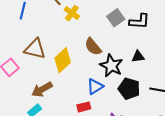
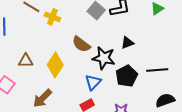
brown triangle: (35, 49) -> (26, 61), size x0.7
black pentagon: (129, 89) -> (127, 76), turned -30

